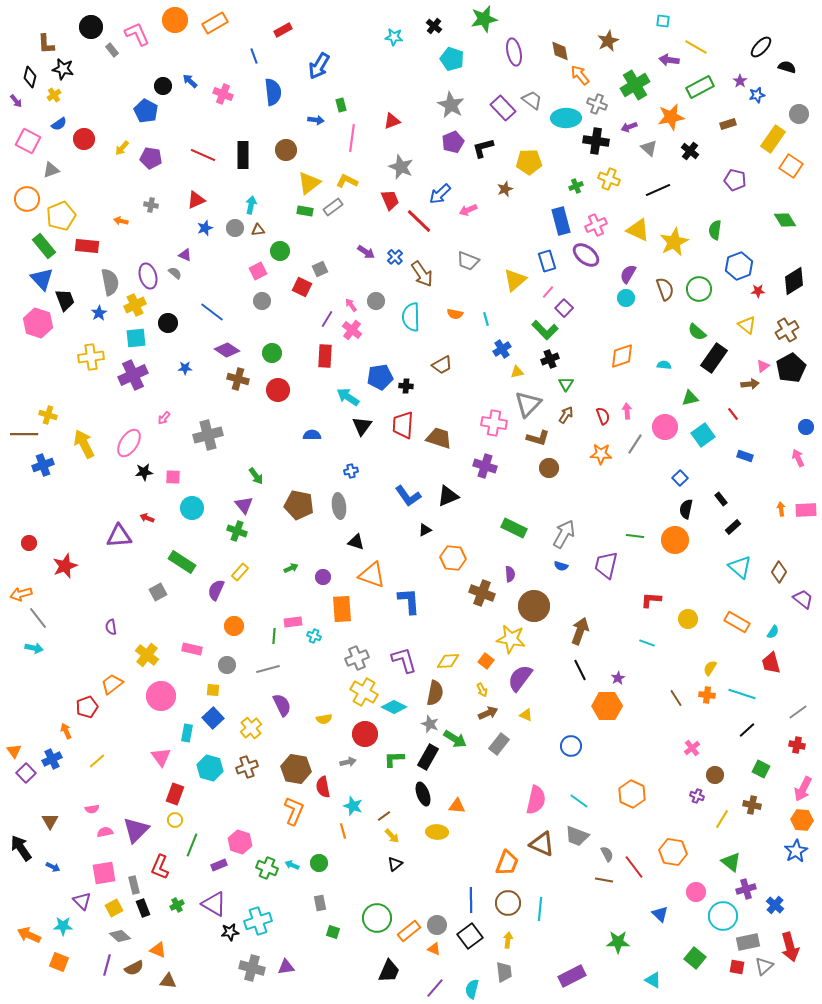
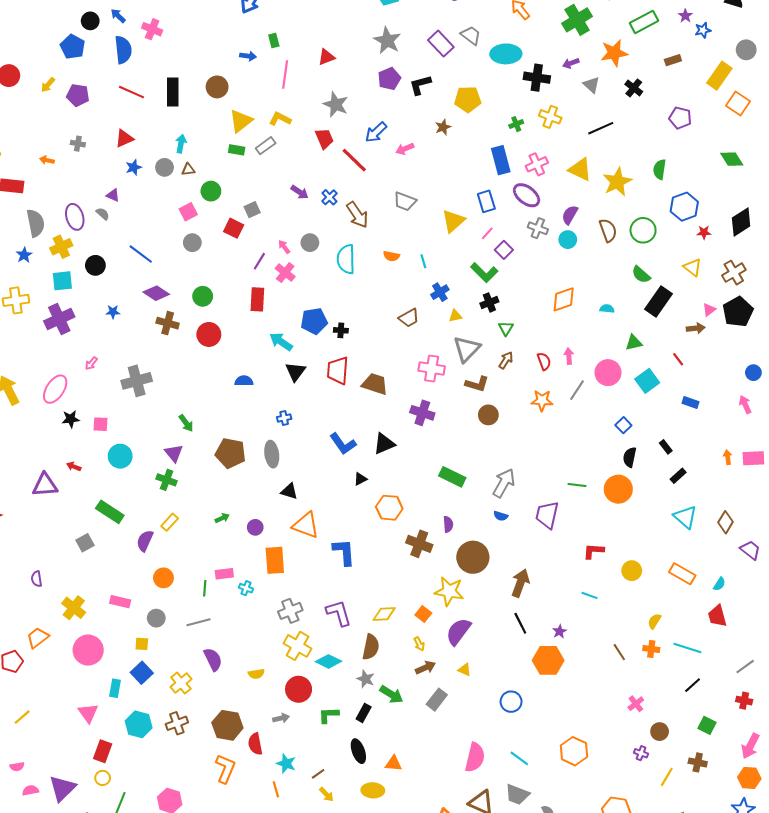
blue semicircle: (273, 92) -> (123, 50), moved
gray cross: (597, 104) -> (538, 228), moved
brown trapezoid: (442, 365) -> (409, 318), moved
black rectangle: (428, 757) -> (364, 713), size x0.7

